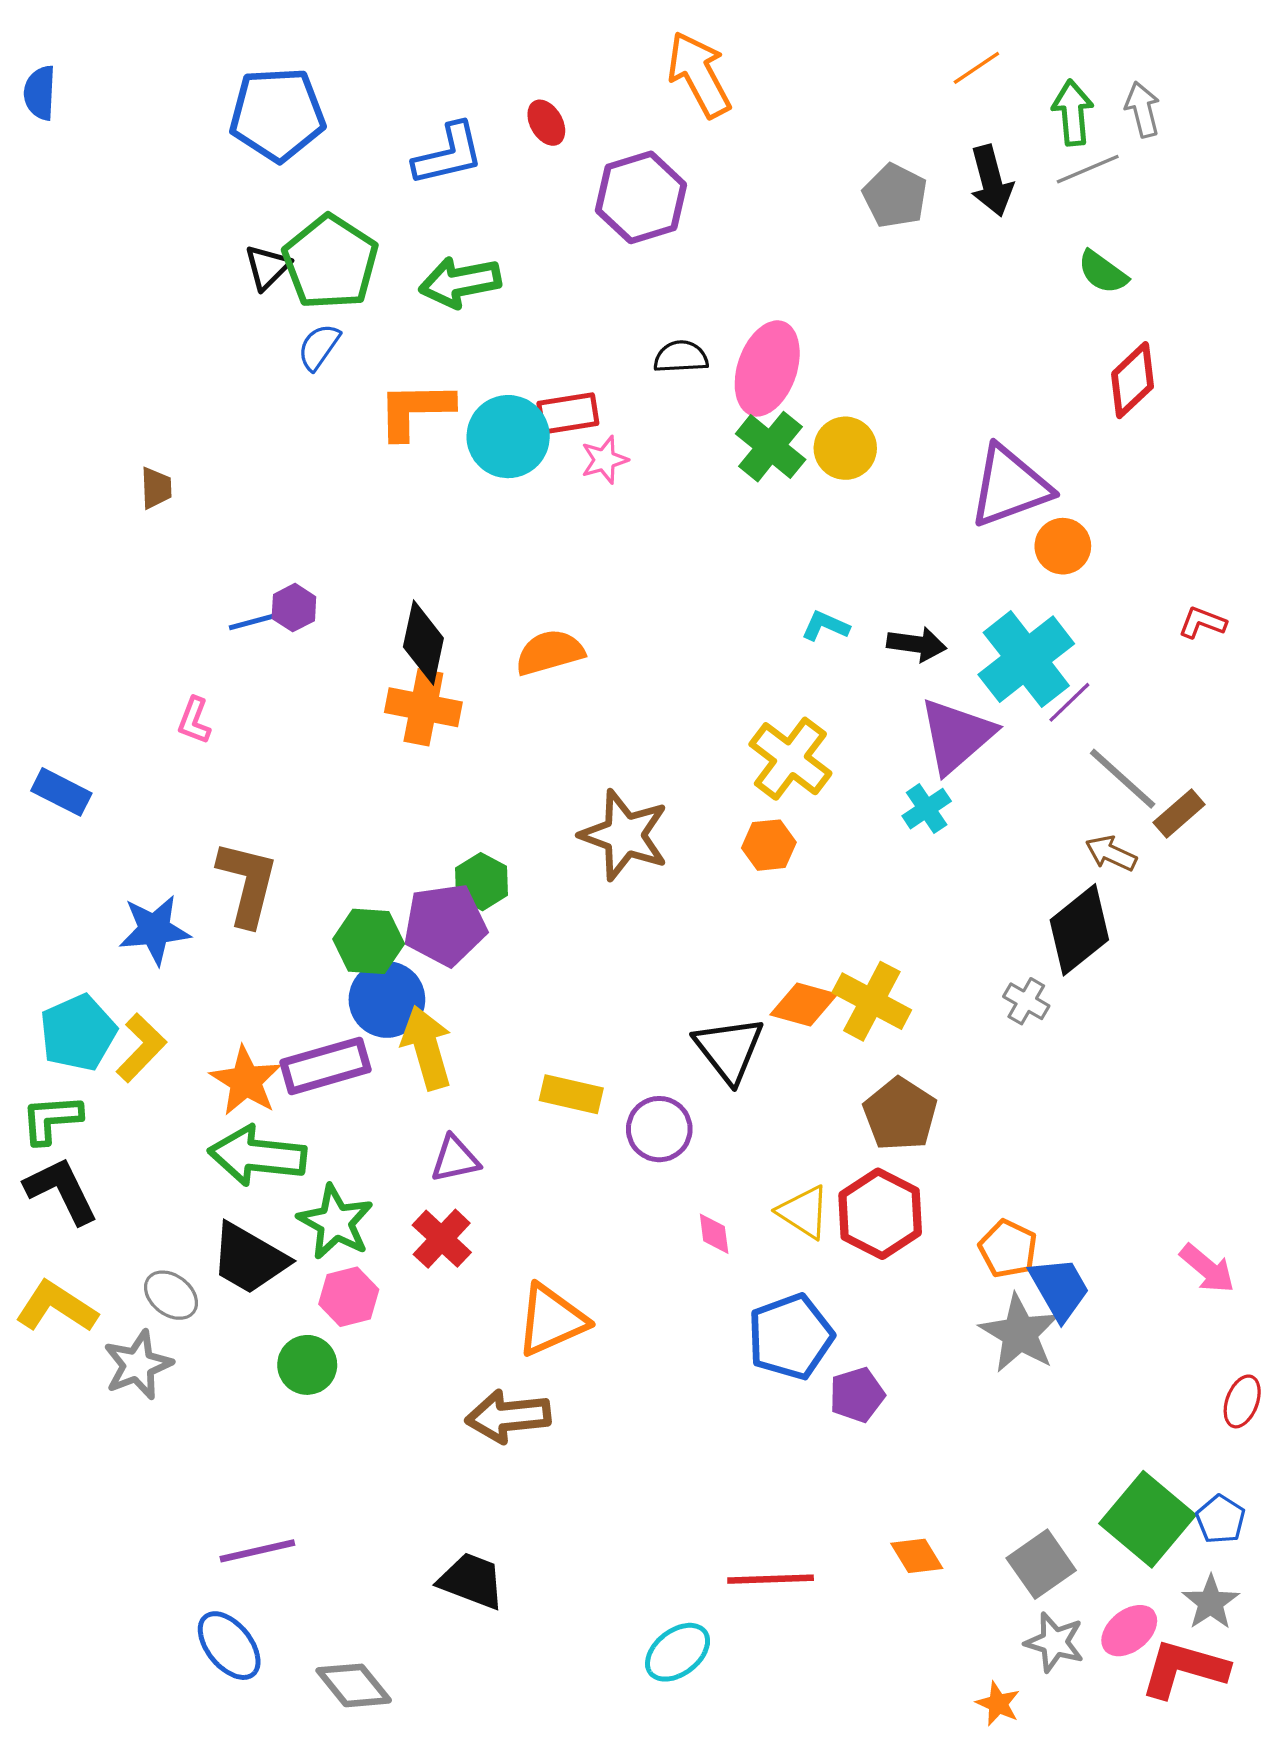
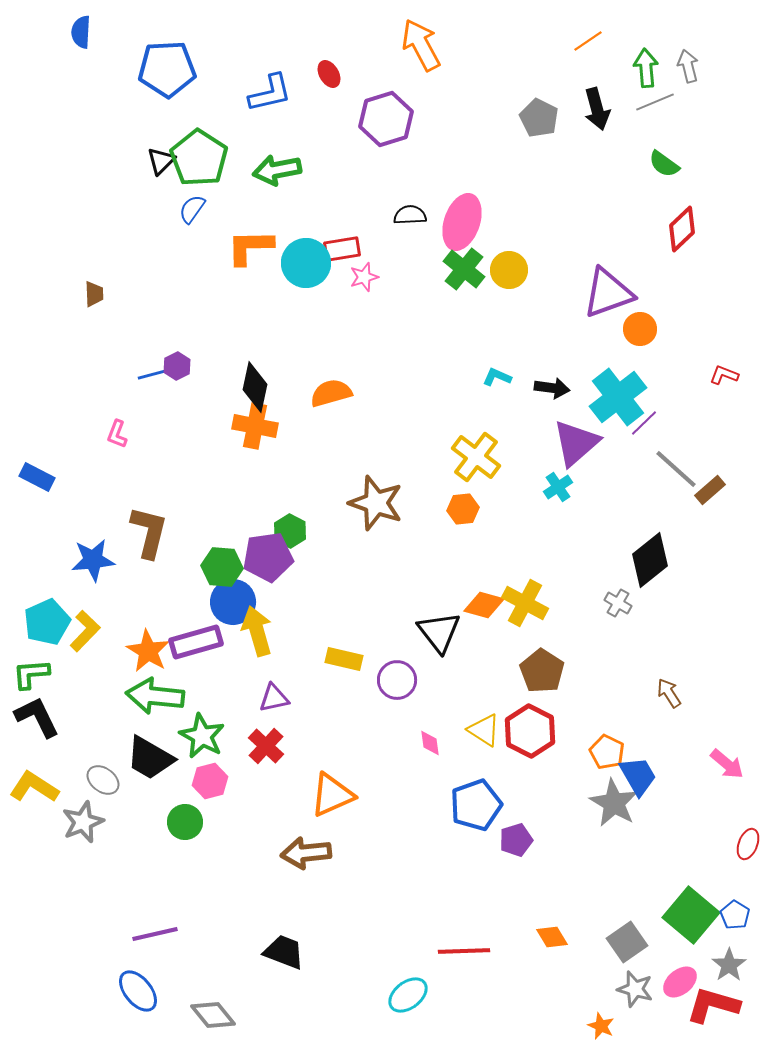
blue semicircle: (40, 93) -> (81, 32), moved
brown arrow: (1111, 853) -> (669, 693), moved, turned 32

